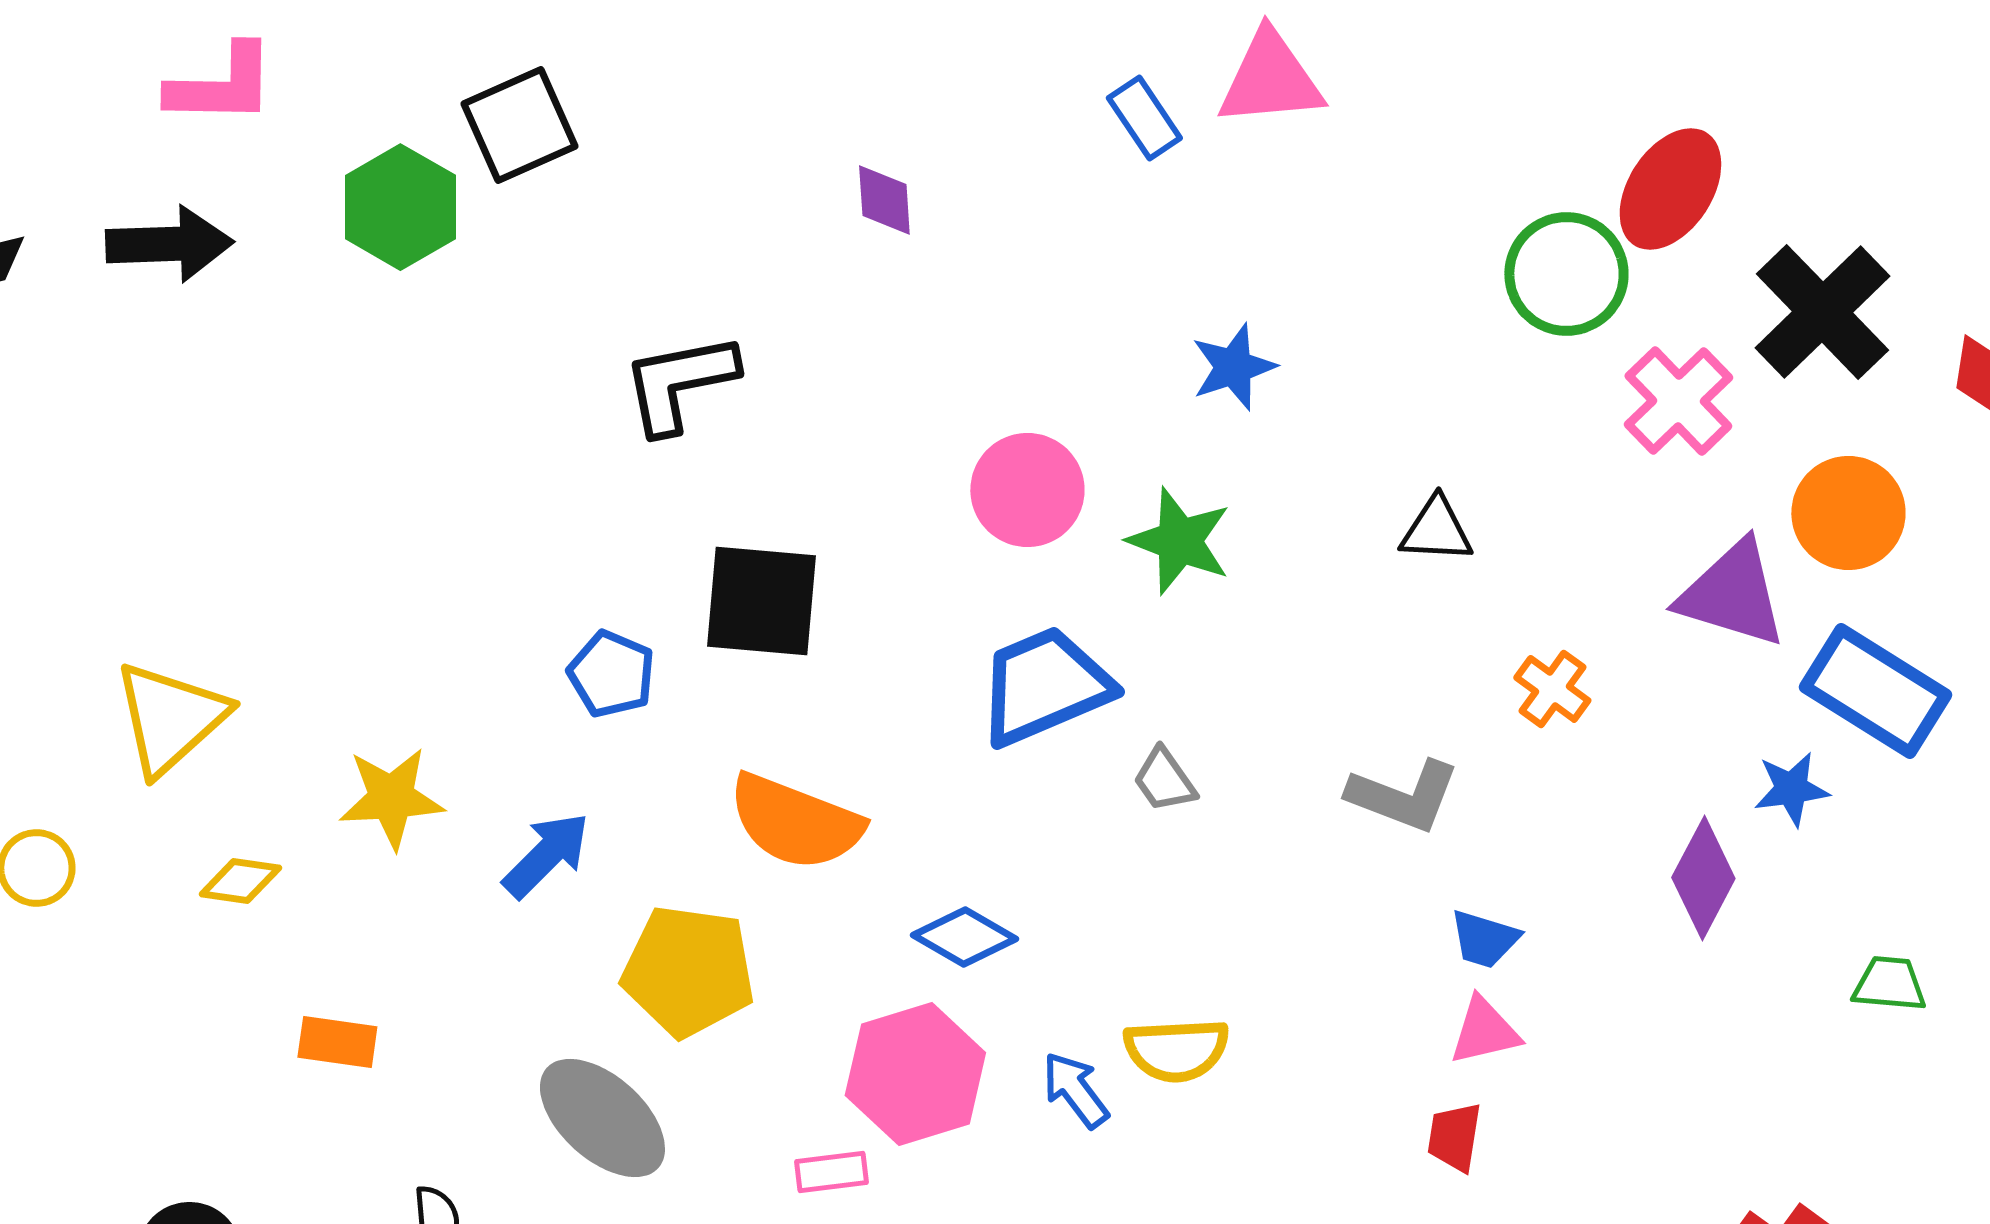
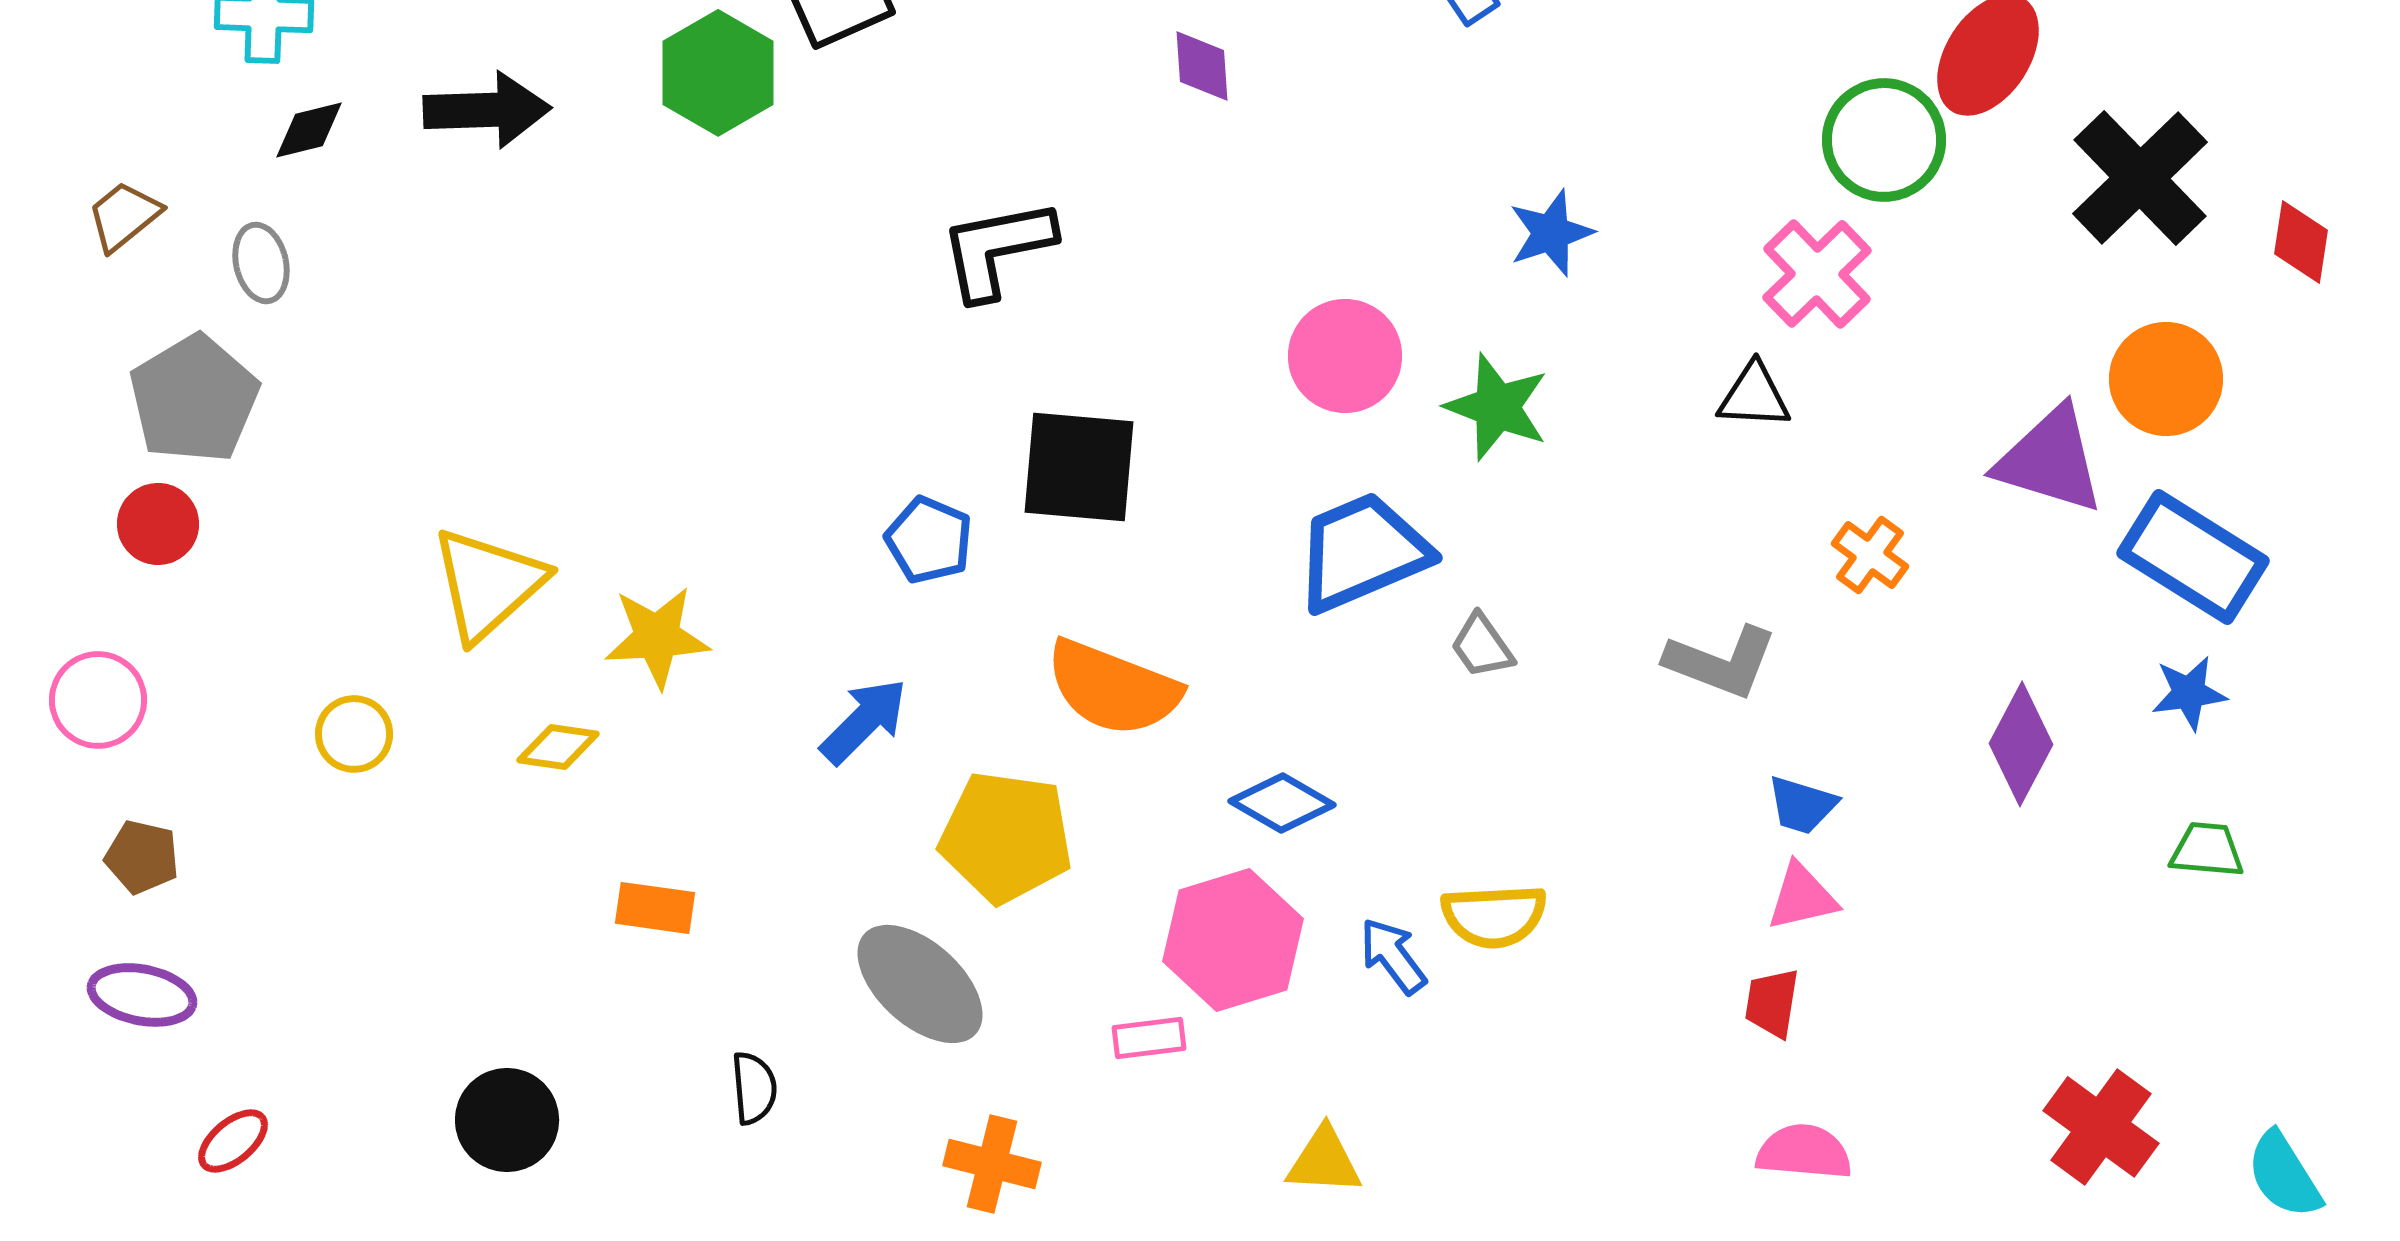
pink cross: (1678, 401) -> (1817, 274), moved
blue star: (1791, 789) -> (2189, 693), moved
yellow star: (391, 798) -> (657, 637), moved

